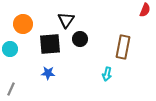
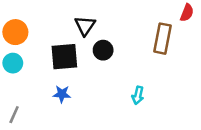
orange circle: (23, 24) -> (15, 32), moved
brown rectangle: (123, 47) -> (162, 39), moved

